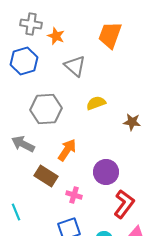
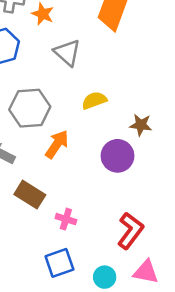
orange arrow: (67, 150) -> (57, 144), moved
purple circle: (106, 172) -> (118, 156), moved

